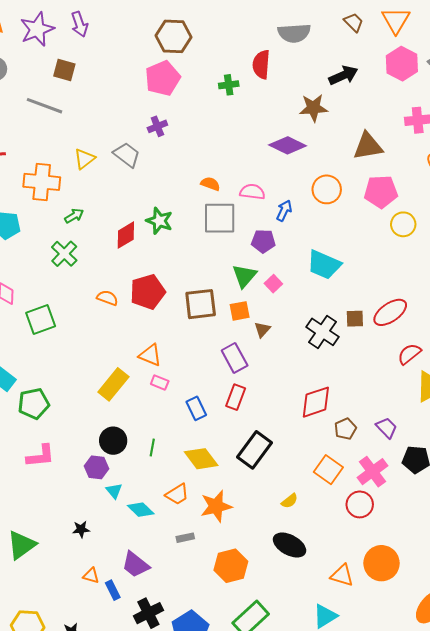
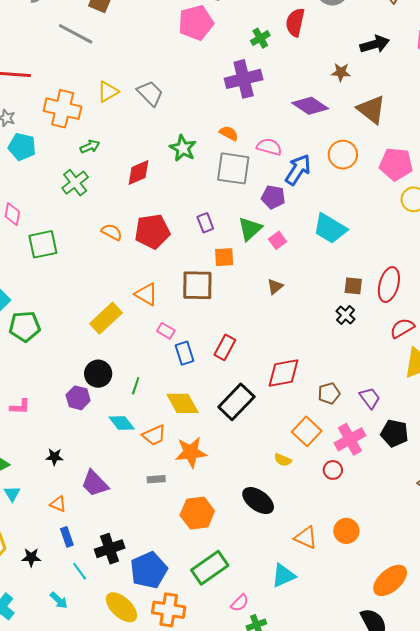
green cross: (229, 85) -> (260, 38), turned -30
brown star: (314, 108) -> (341, 72), size x0.7
purple cross: (157, 126) -> (244, 79), moved, size x1.8
brown triangle: (368, 146) -> (371, 110), moved, turned 40
blue arrow: (284, 211) -> (298, 170), size x1.5
green star: (159, 221) -> (183, 148), moved
brown square: (201, 304) -> (197, 285), moved
orange square: (240, 311) -> (224, 257), moved
red ellipse: (390, 312) -> (389, 285), turned -48
brown triangle: (262, 330) -> (275, 287), moved
black cross: (322, 332) -> (346, 315), moved, size x0.6
purple rectangle: (235, 358) -> (205, 223), moved, size x0.7
pink rectangle: (160, 382) -> (166, 331), moved
red diamond: (316, 402) -> (284, 373), moved
pink L-shape: (41, 456) -> (20, 407), moved, size x0.7
cyan triangle: (114, 491) -> (12, 494), moved
yellow semicircle: (290, 501) -> (283, 460), moved, turned 54
red circle: (360, 504) -> (333, 470), size x0.7
cyan diamond: (141, 510) -> (122, 423), moved
orange circle: (381, 563) -> (346, 531), size x0.7
purple trapezoid: (135, 565) -> (95, 483), moved
blue rectangle: (113, 590) -> (67, 537), moved

